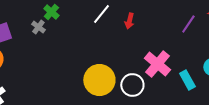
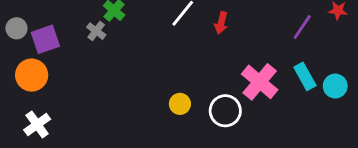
yellow circle: (99, 80) -> (180, 104), size x0.5
cyan rectangle: (187, 80) -> (305, 76), moved

